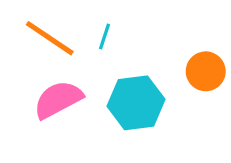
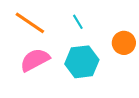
cyan line: (105, 36) -> (78, 22), moved, turned -49

